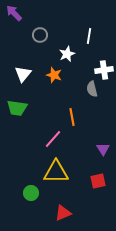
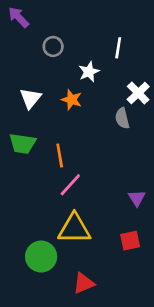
white cross: (104, 70) -> (138, 93), turned -36
orange line: (72, 117) -> (60, 155), moved
green circle: (31, 193) -> (41, 257), size x1.5

